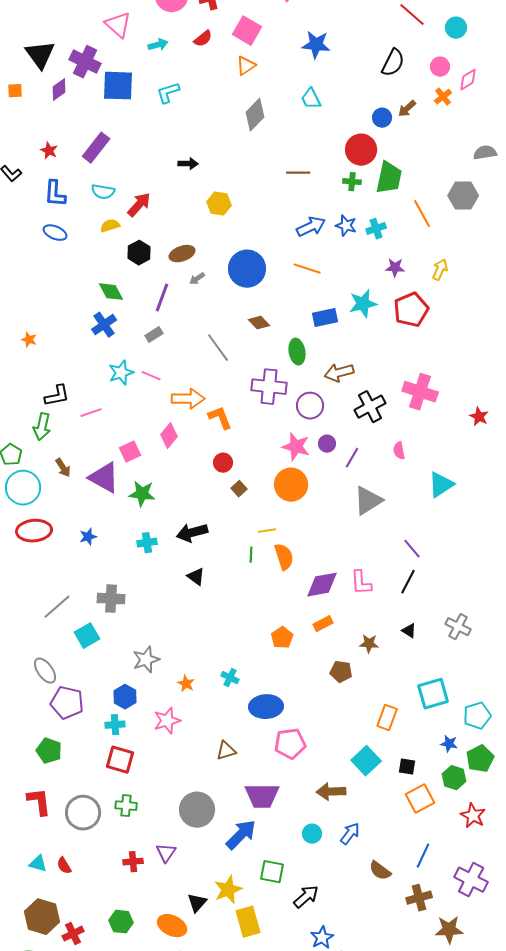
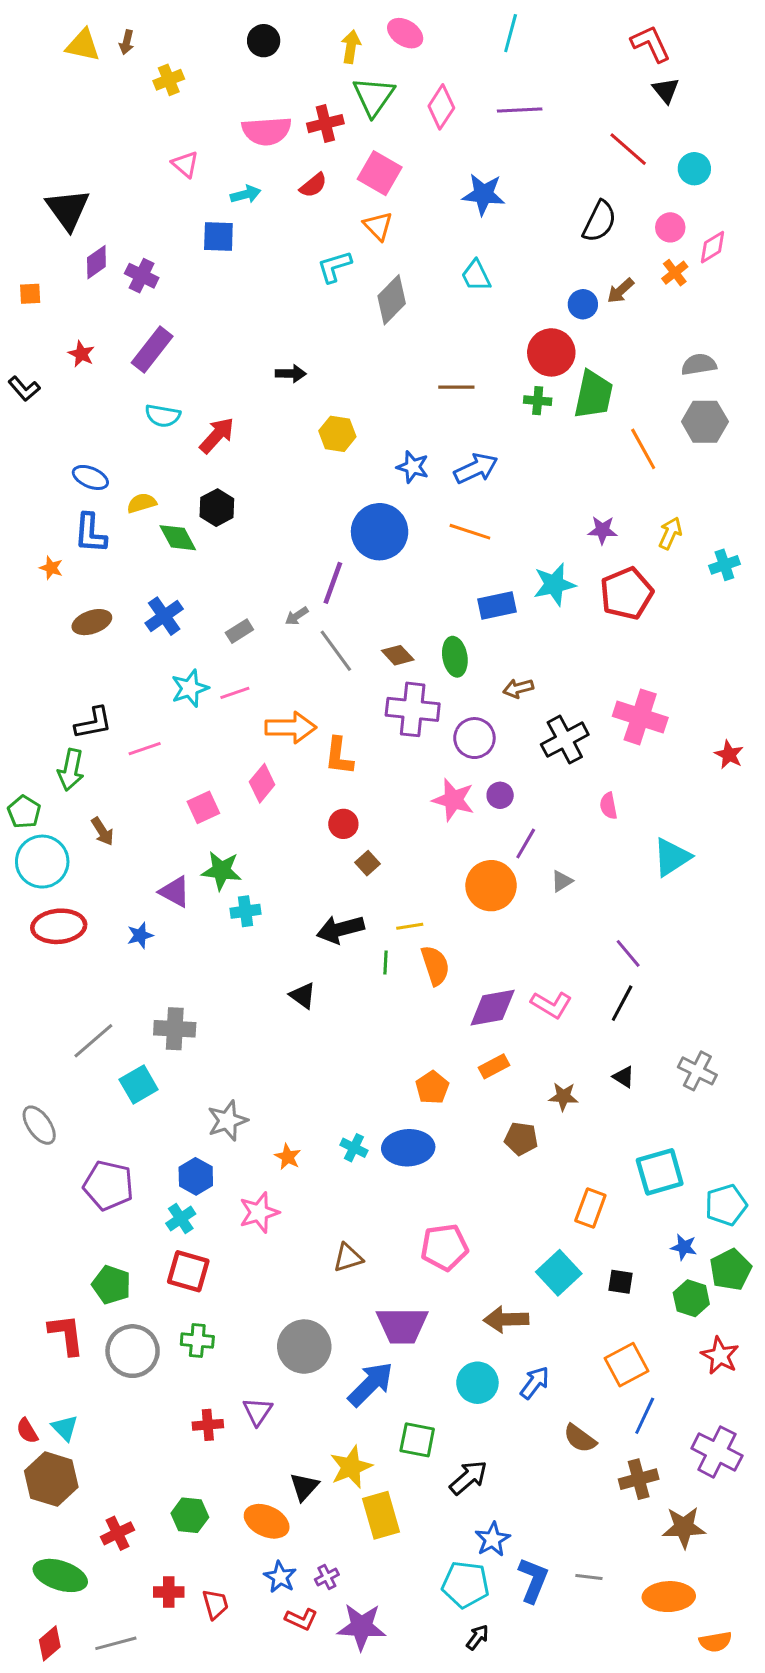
pink triangle: (118, 25) -> (185, 164), size x0.7
purple cross: (85, 62) -> (142, 276), moved, size x0.7
orange triangle: (246, 66) -> (378, 226), turned -40
blue square: (118, 86) -> (218, 236), moved, size x0.7
orange square: (15, 91) -> (30, 294), moved
cyan L-shape: (168, 93) -> (334, 267), moved
gray semicircle: (485, 153) -> (699, 365), moved
blue L-shape: (55, 194) -> (90, 533), moved
yellow semicircle: (110, 226) -> (142, 503), moved
blue star: (346, 226) -> (413, 467), moved
cyan cross: (376, 229) -> (724, 565), moved
brown ellipse: (182, 254) -> (92, 622), moved
gray arrow: (197, 279) -> (297, 616), moved
green diamond: (111, 292) -> (178, 538), moved
purple line: (162, 298) -> (333, 583), moved
brown diamond: (259, 323) -> (398, 655), moved
orange star: (29, 340) -> (51, 568), moved
brown arrow: (339, 373) -> (518, 688), size x0.7
pink line: (151, 376) -> (235, 693), turned -42
orange L-shape: (220, 418) -> (339, 756), turned -152
purple line: (352, 458) -> (526, 843), moved
purple triangle: (104, 478) -> (175, 892), moved, size x0.7
orange circle: (291, 485) -> (491, 886), moved
gray triangle: (368, 501) -> (562, 881), size x0.5
black arrow: (192, 533) -> (340, 929), moved
cyan cross: (147, 543) -> (246, 911), moved
pink L-shape: (361, 583) -> (551, 1005), turned -56
gray ellipse: (45, 671) -> (39, 1125), moved
blue ellipse: (266, 707) -> (408, 1148), moved
cyan cross: (115, 725) -> (181, 1219), turned -30
green pentagon: (49, 751) -> (111, 1285), moved
orange square: (420, 799) -> (627, 1365), moved
cyan circle: (312, 834) -> (477, 1383), size x1.4
cyan triangle: (38, 864) -> (65, 1428), turned 30
red semicircle: (64, 866) -> (27, 1431), moved
brown hexagon: (42, 917) -> (51, 1479), moved

